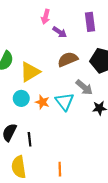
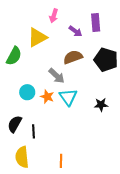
purple arrow: (60, 32) -> (75, 31), moved
yellow triangle: (30, 72) -> (37, 37), moved
gray arrow: (84, 87) -> (57, 76), moved

